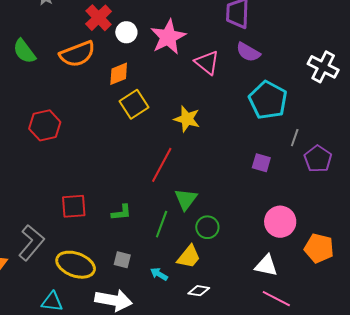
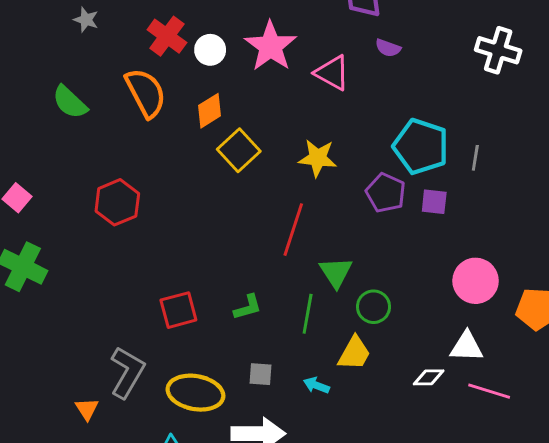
purple semicircle: (248, 52) -> (388, 48), size x0.7
orange semicircle: (77, 54) -> (146, 93), turned -87
cyan pentagon: (268, 100) -> (421, 146), moved
purple pentagon: (318, 159) -> (386, 193), moved
white diamond: (199, 291) -> (429, 377), moved

